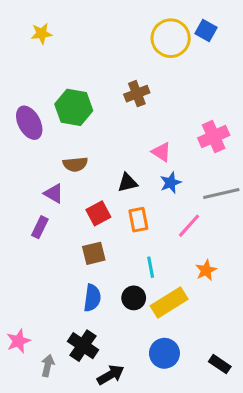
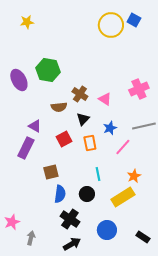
brown cross: (137, 94) -> (80, 94), moved, turned -35
brown semicircle: (75, 164) -> (59, 107), moved
black triangle: (128, 183) -> (83, 119), turned -32
blue star: (171, 183) -> (110, 128), moved
purple rectangle: (40, 227) -> (26, 148), size x1.5
brown square: (94, 253) -> (51, 172), moved
yellow rectangle: (169, 303) -> (123, 197), moved
black cross: (83, 346) -> (70, 219), moved

